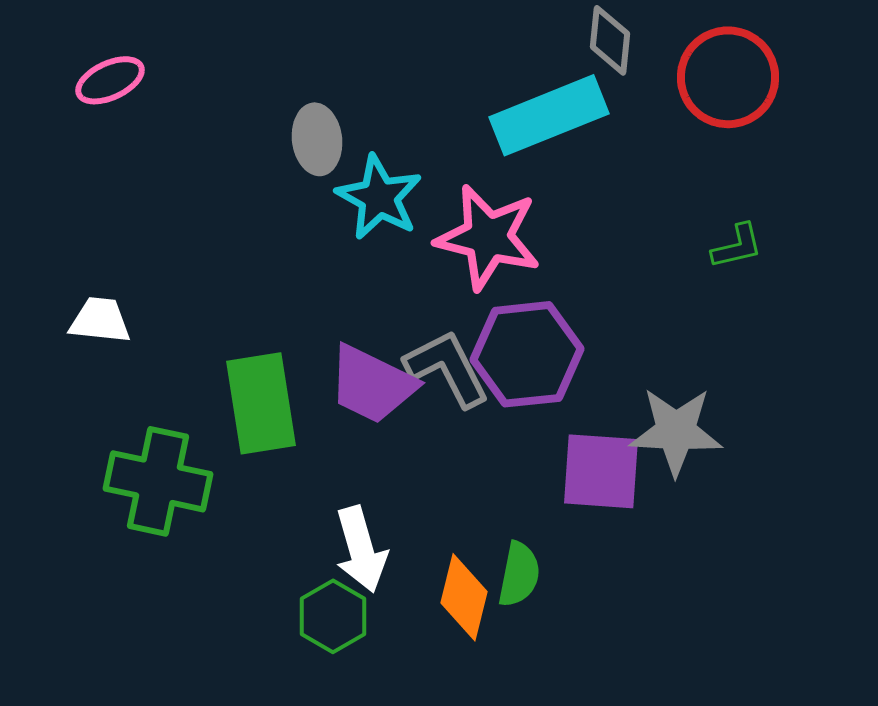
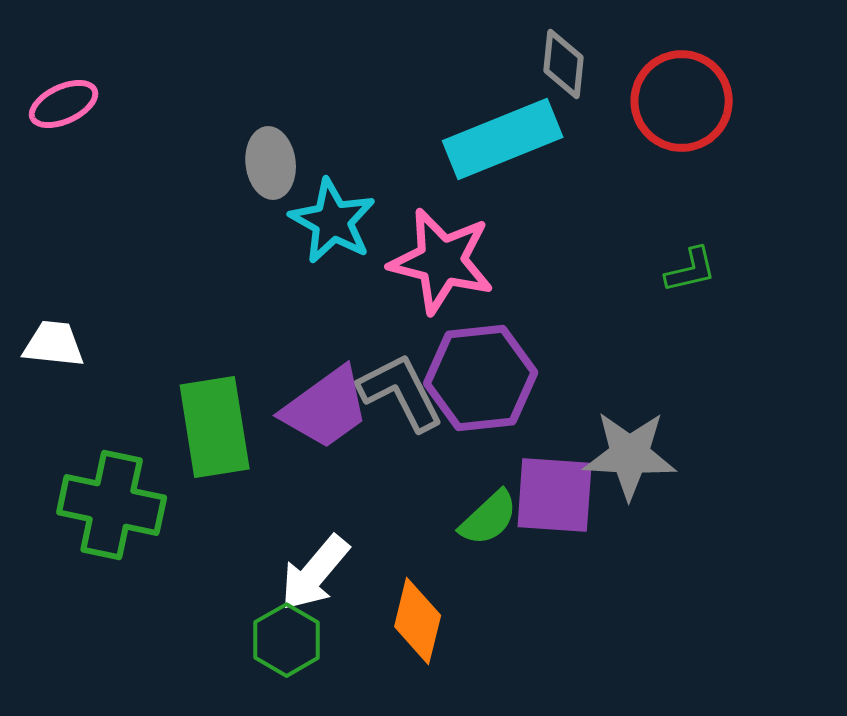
purple trapezoid: (372, 384) -> (326, 408), turned -62
white arrow: (361, 549) -> (315, 573), turned 56
green semicircle: (519, 574) -> (489, 518), moved, turned 36

